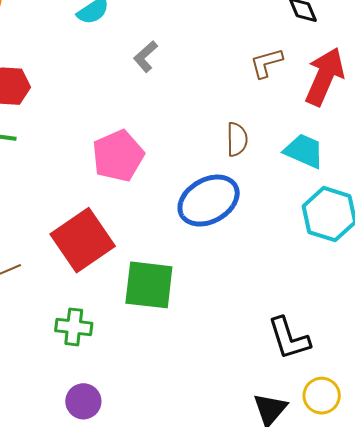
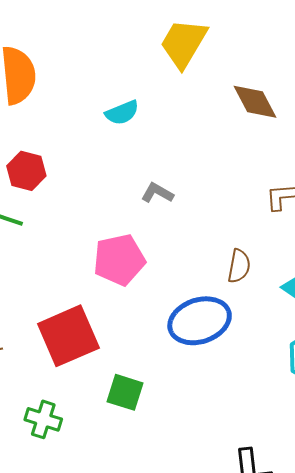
gray L-shape: (145, 56) -> (157, 193), moved, turned 60
green square: (149, 285) -> (125, 392), size x0.7

